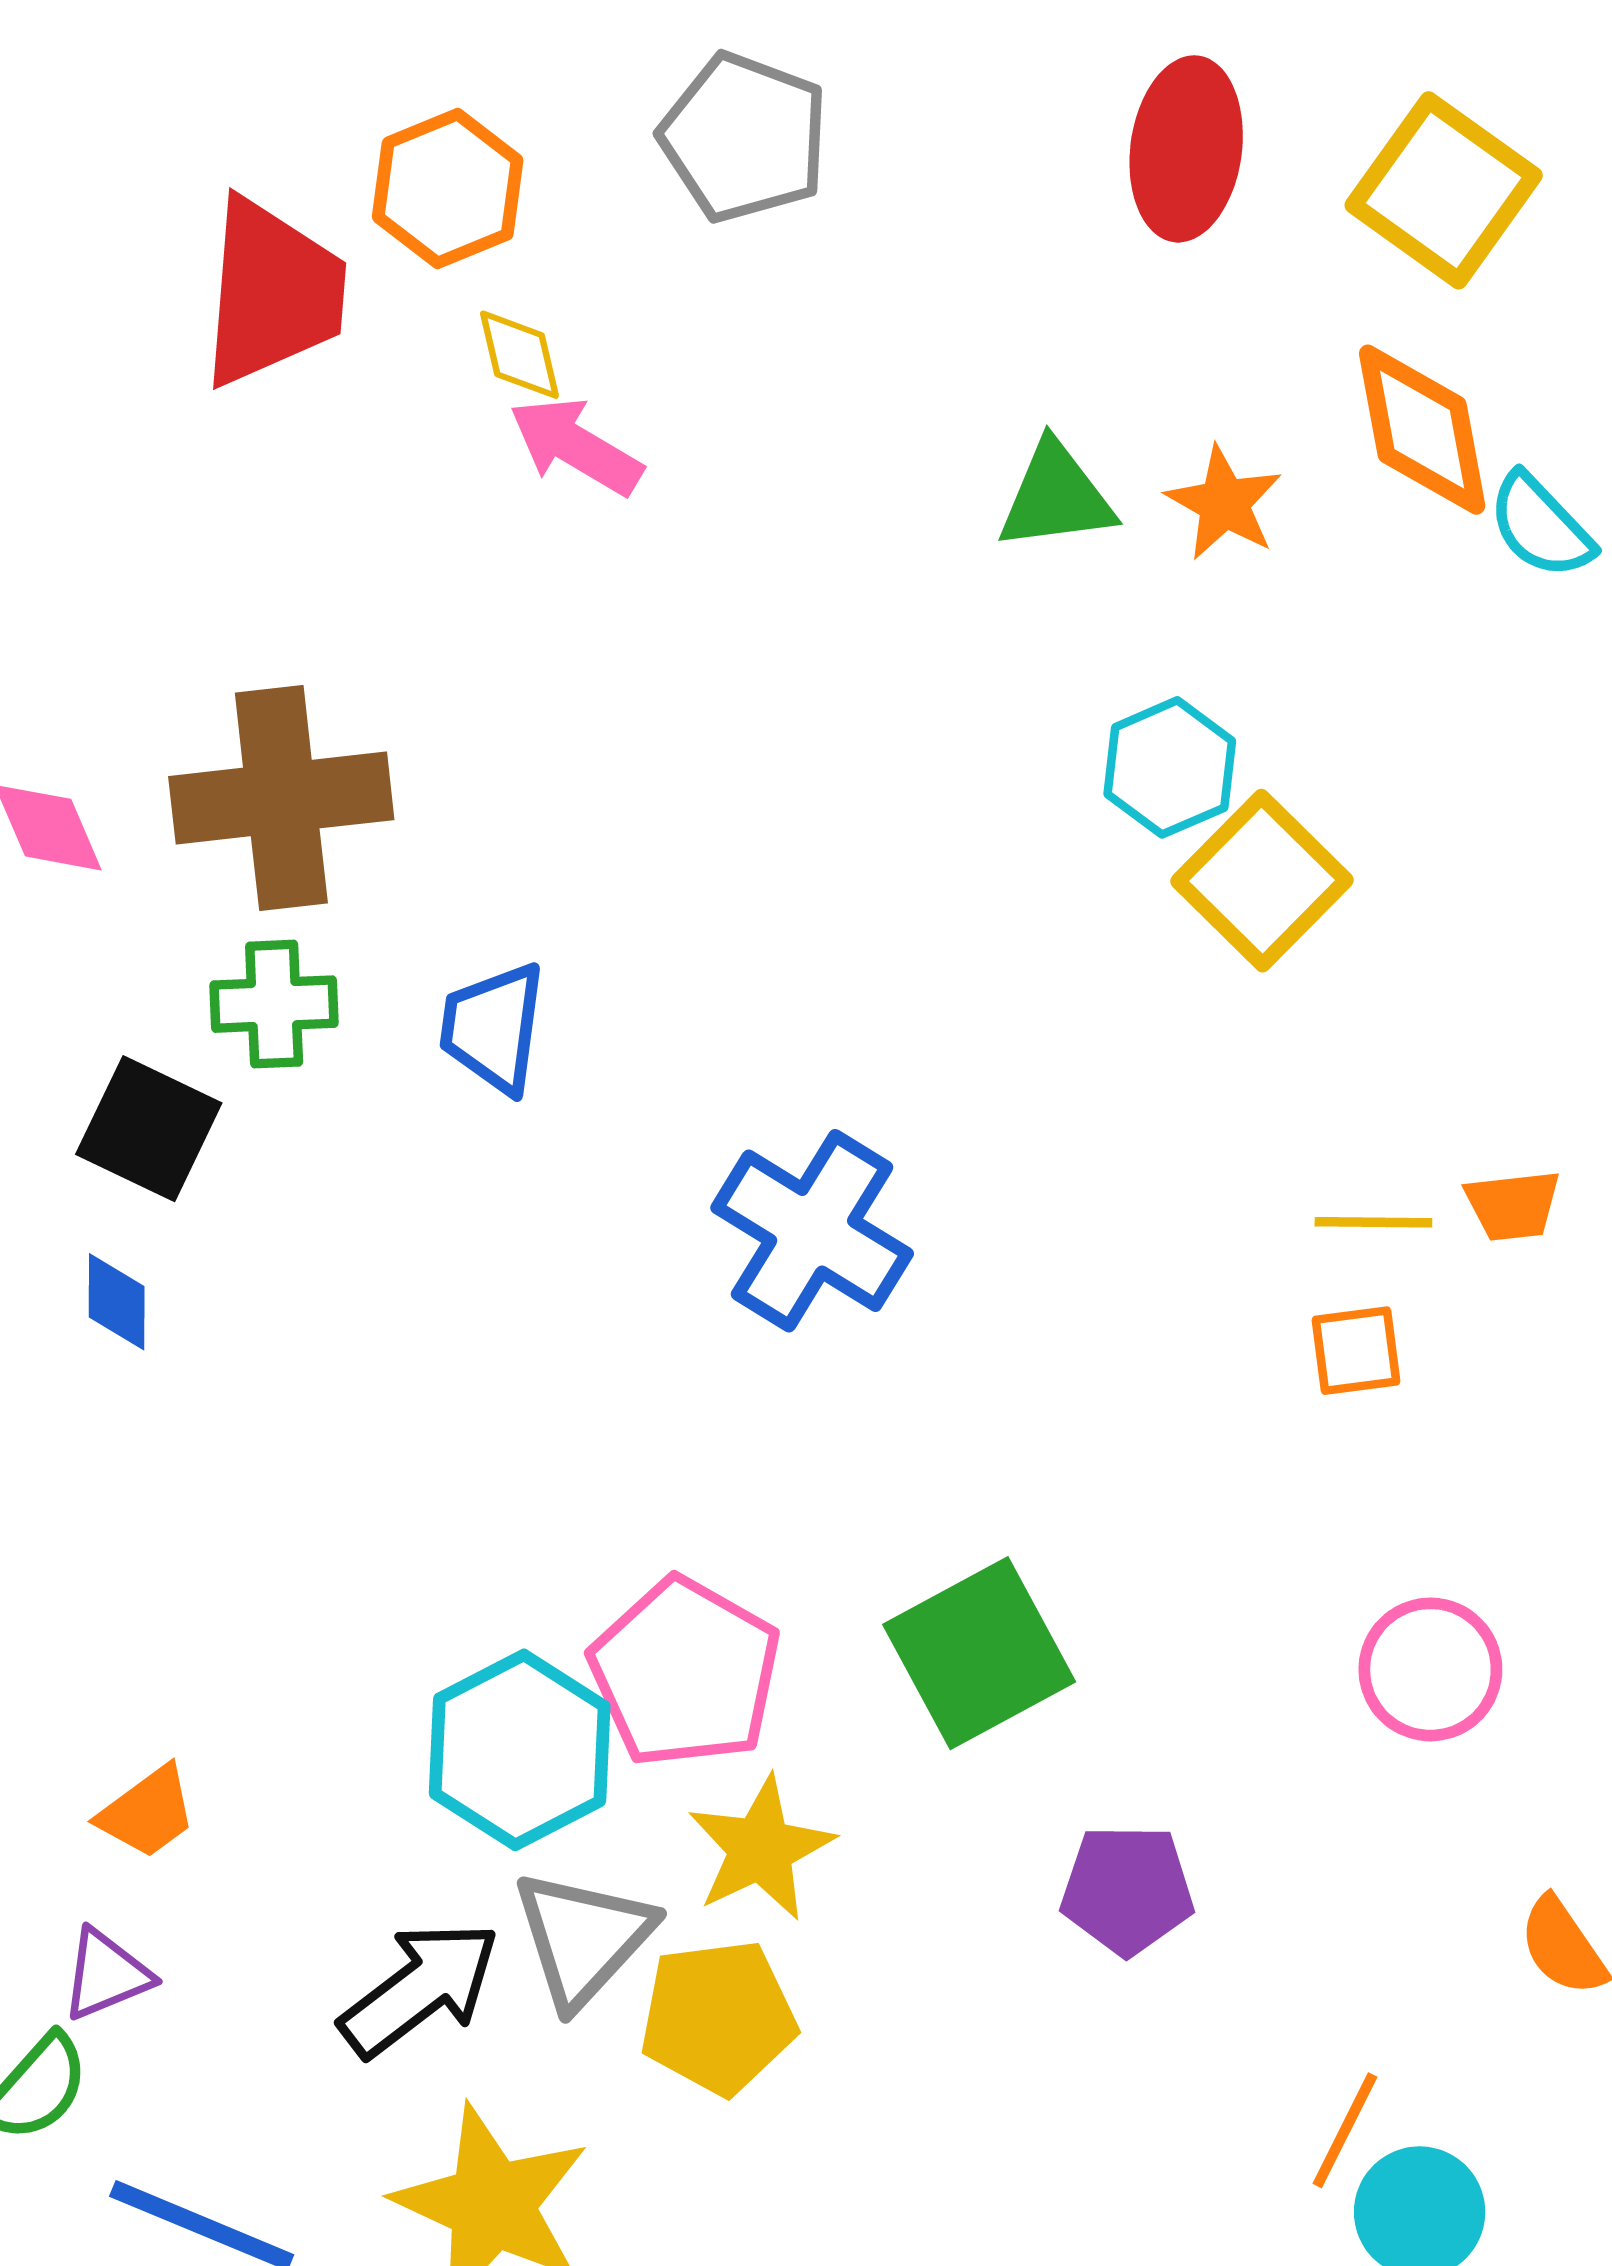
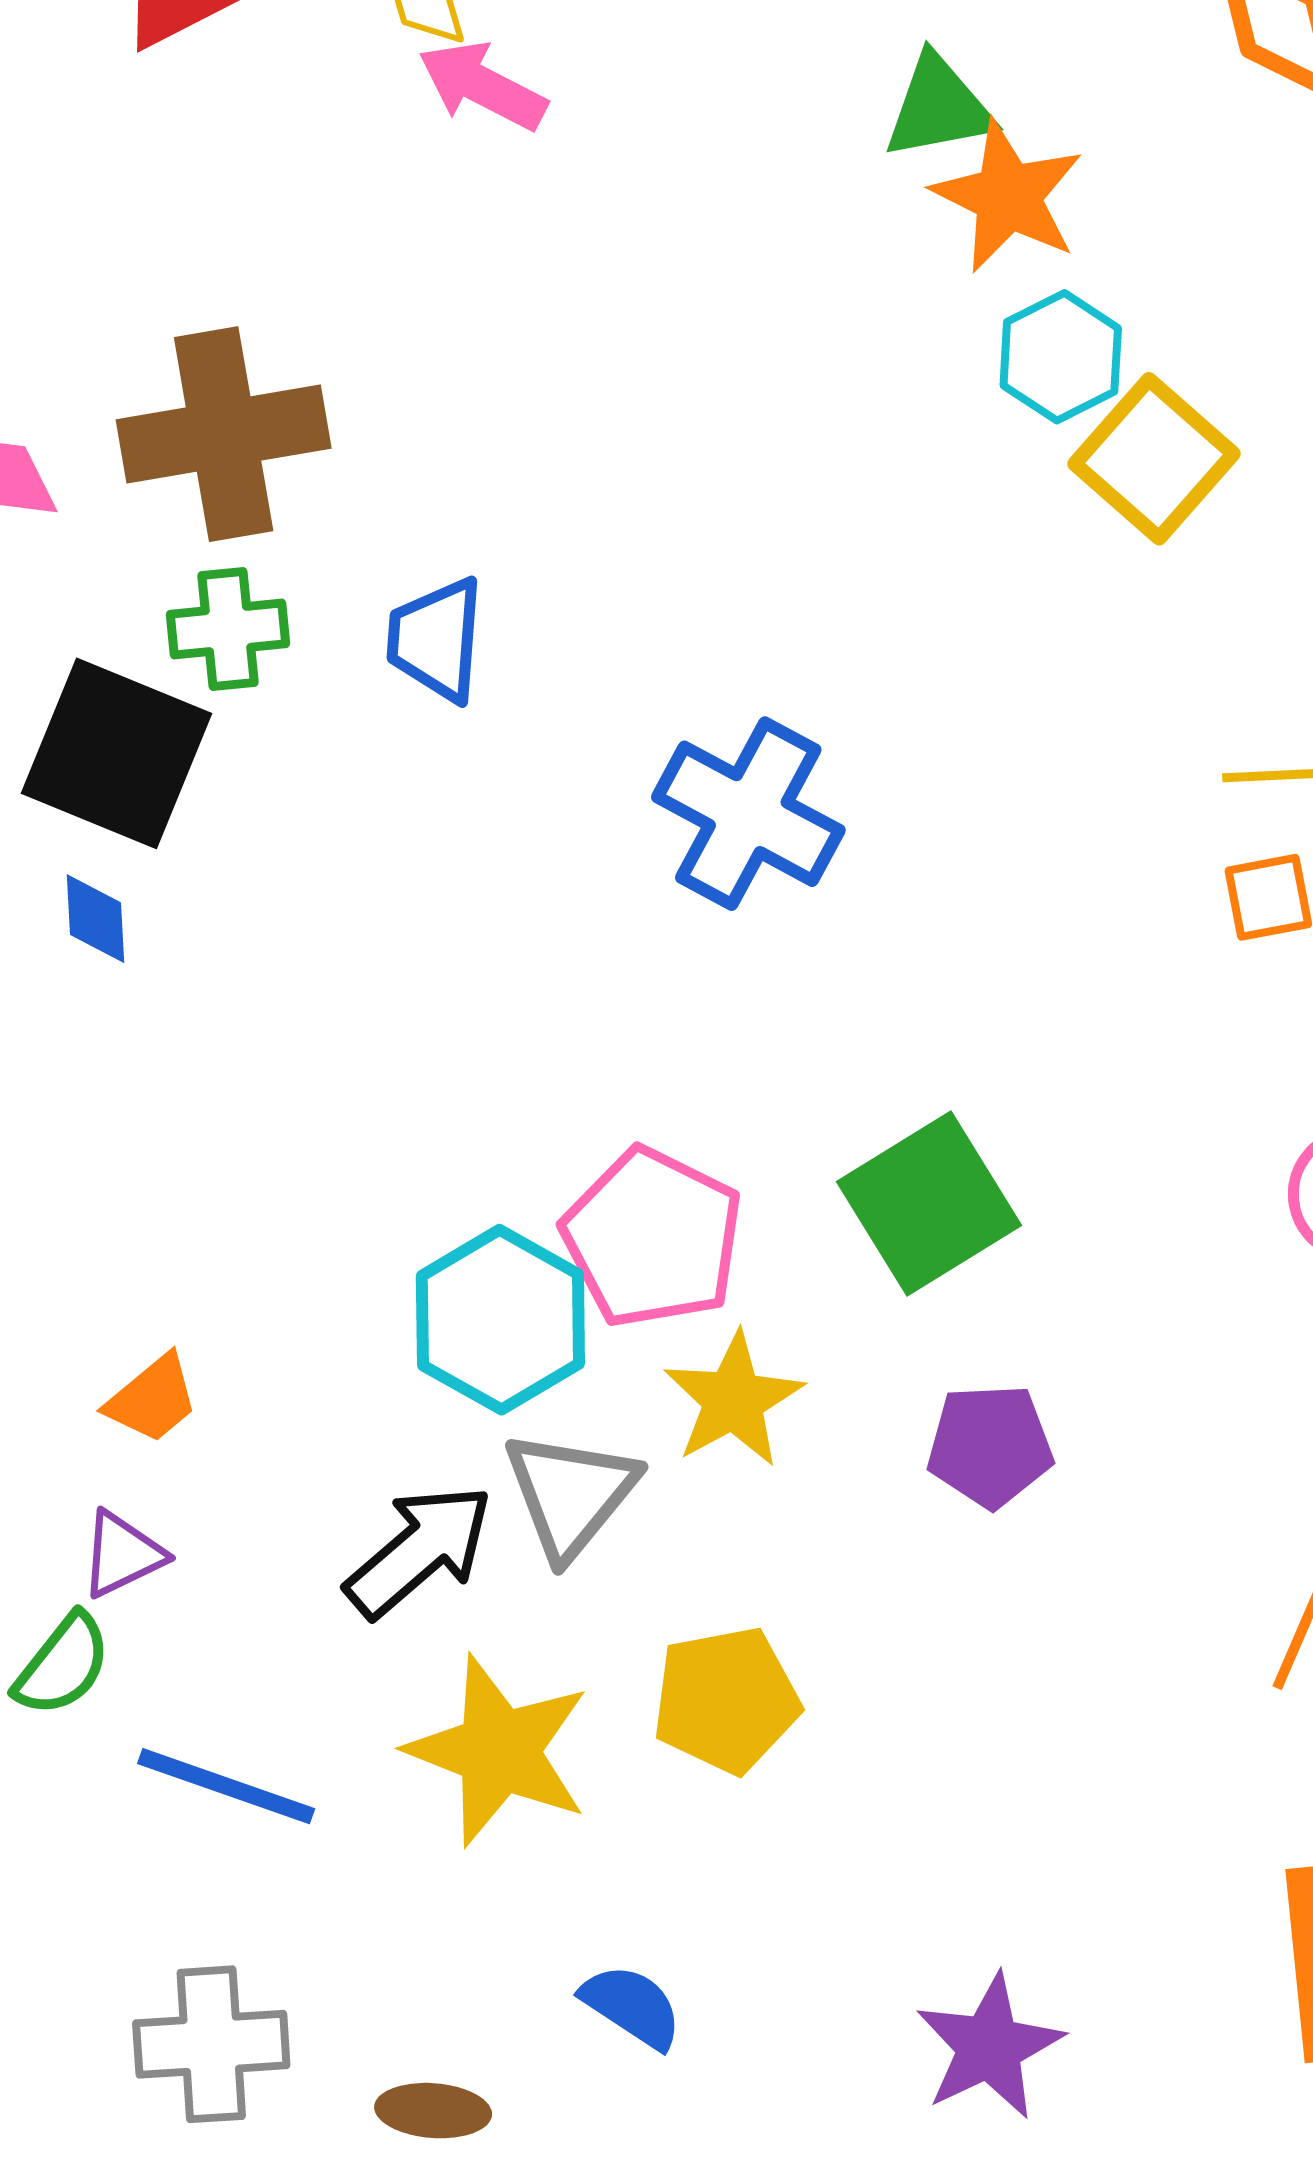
orange star: (1224, 503) -> (1008, 196), moved, size x1.4
black square: (149, 1129) -> (117, 753), size x1.4
purple pentagon: (1127, 1890) -> (990, 1446), moved
yellow pentagon: (718, 2017) -> (726, 1700), moved

